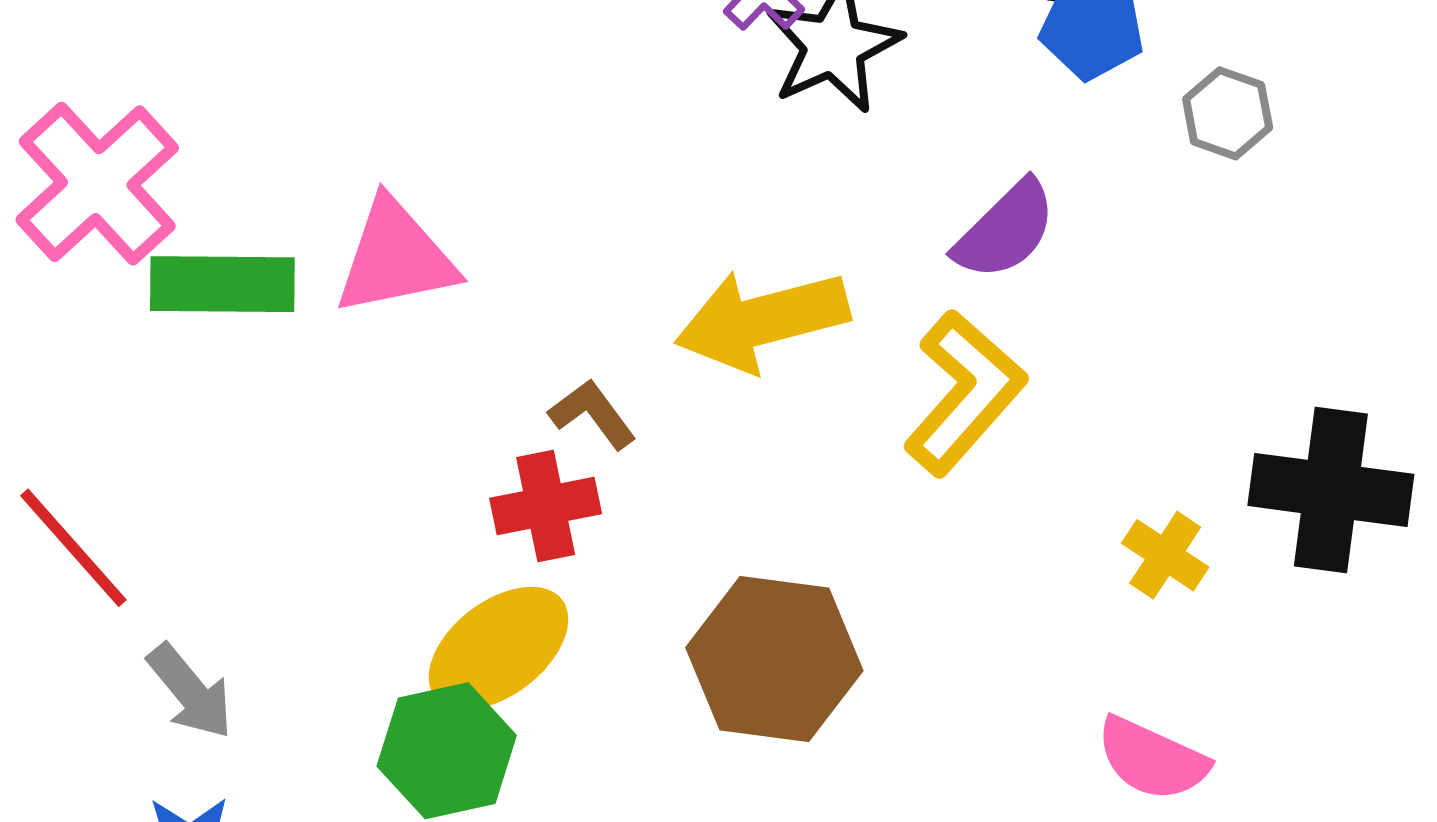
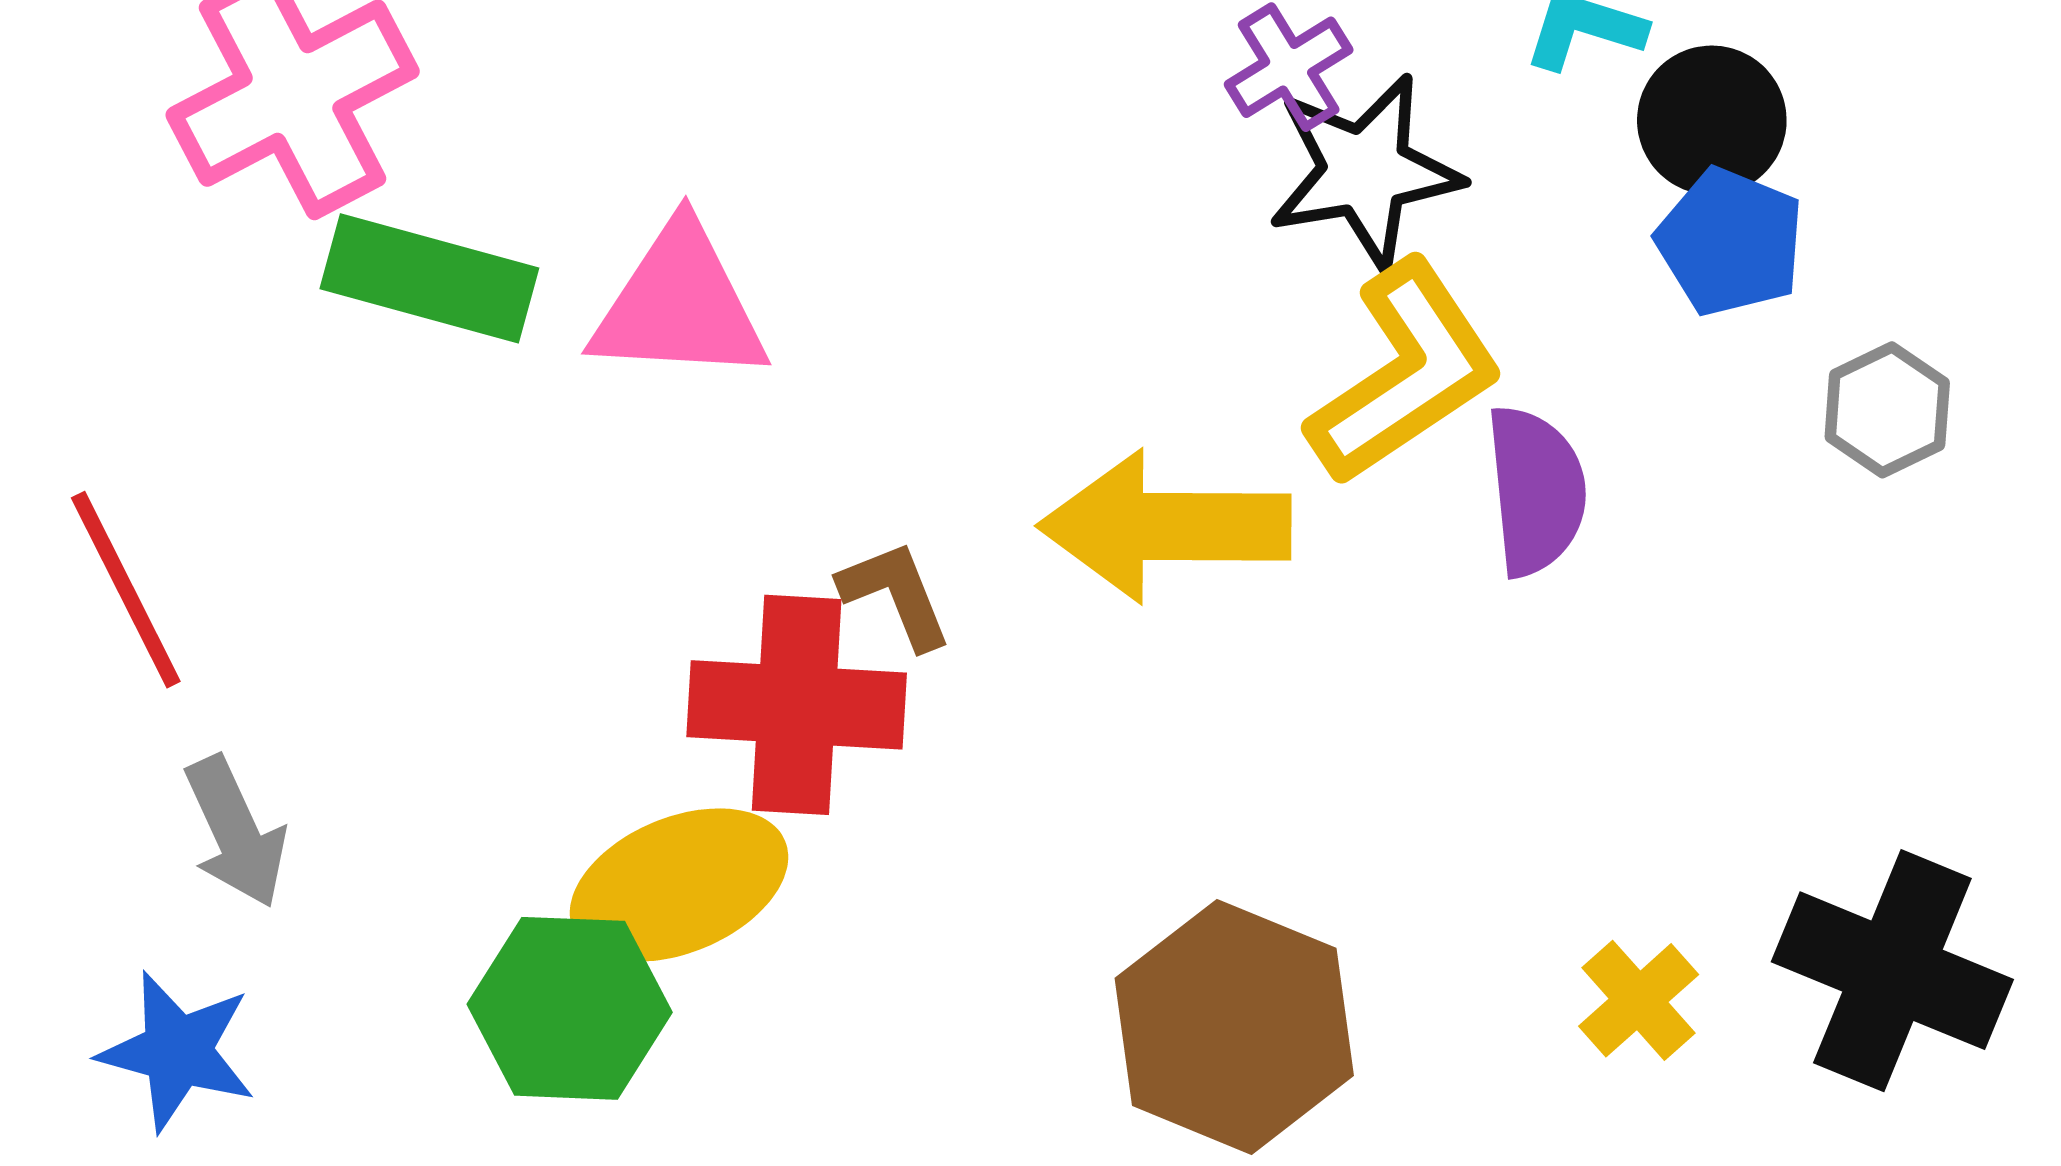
purple semicircle: (1005, 230) -> (1536, 491), turned -66
yellow L-shape: (964, 393) -> (1405, 373), moved
red cross: (546, 506) -> (797, 705), size x1.4
brown hexagon: (774, 659) -> (1234, 1027), moved

